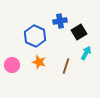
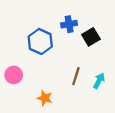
cyan arrow: (86, 53) -> (99, 81), moved
orange star: (39, 62) -> (45, 98), moved

